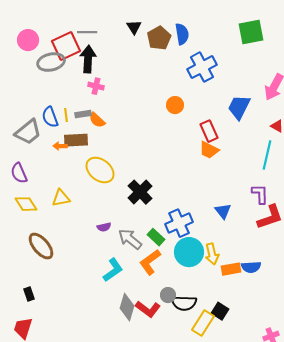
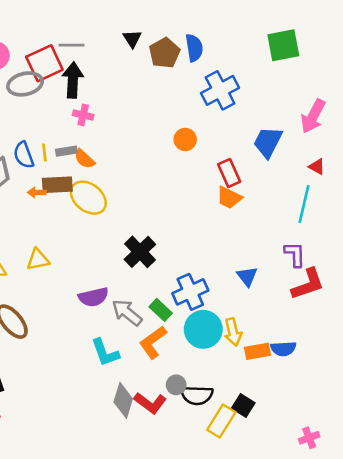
yellow ellipse: (100, 170) -> (88, 198), moved
purple semicircle: (104, 227) -> (93, 297), size x1.6
cyan L-shape: (113, 270) -> (105, 353), turned 105

